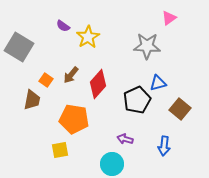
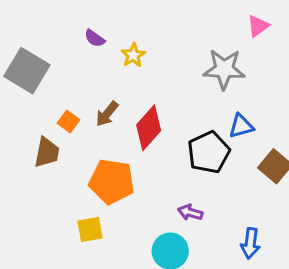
yellow star: (88, 37) -> (133, 55), size x0.7
blue arrow: (164, 146) -> (250, 243), moved

